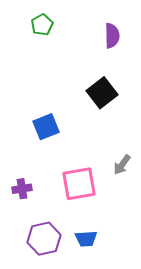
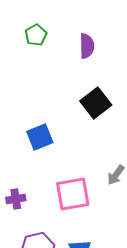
purple semicircle: (112, 36) -> (87, 46), moved

